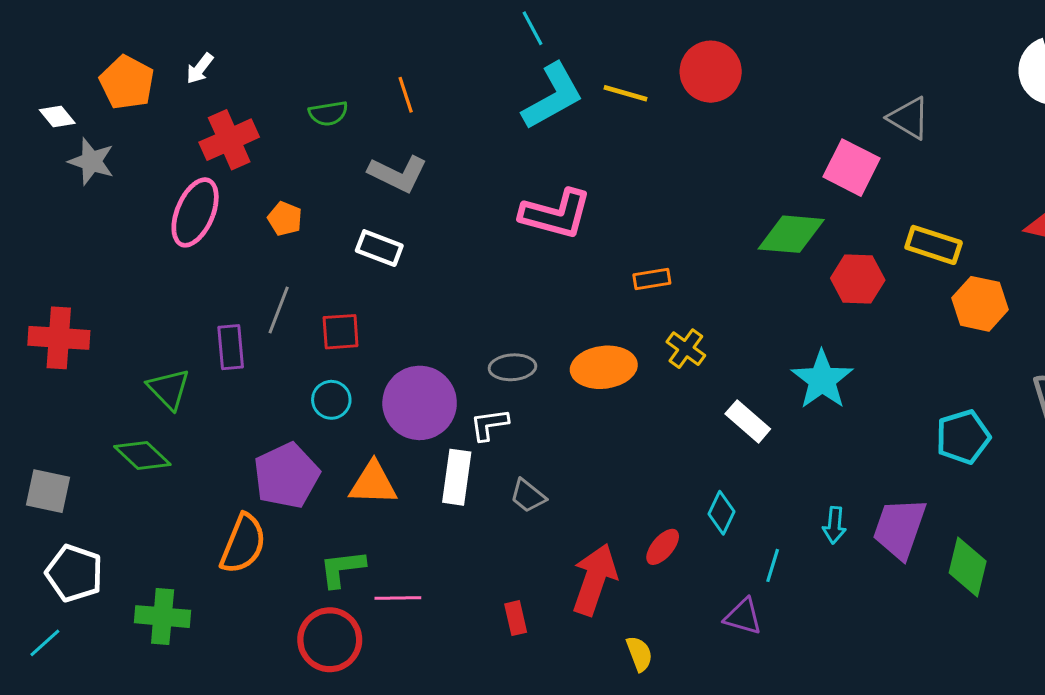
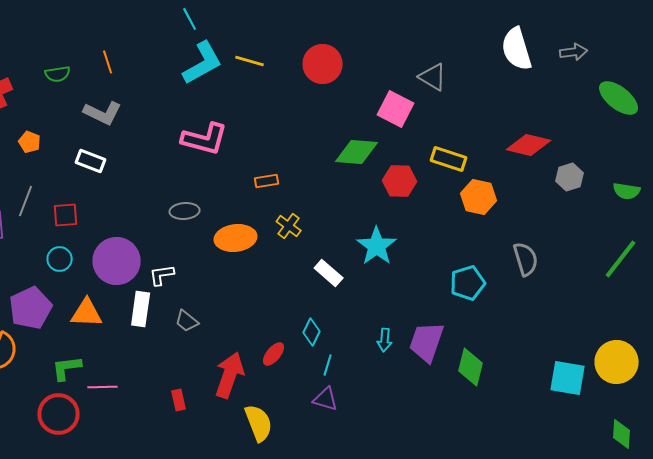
red circle: (711, 72) -> (323, 64), moved
gray ellipse: (512, 367) -> (185, 211), moved
cyan line: (773, 565) -> (328, 365), moved
yellow semicircle: (639, 654) -> (259, 423), size x1.6

